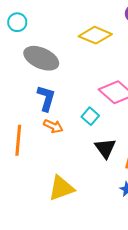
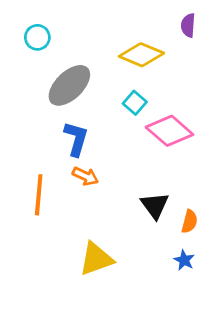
gray ellipse: (41, 58) -> (69, 85), turned -68
cyan square: (90, 116) -> (135, 103), moved

